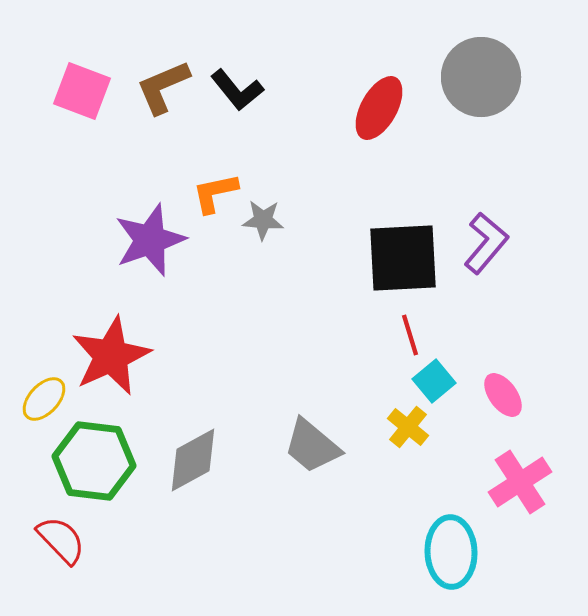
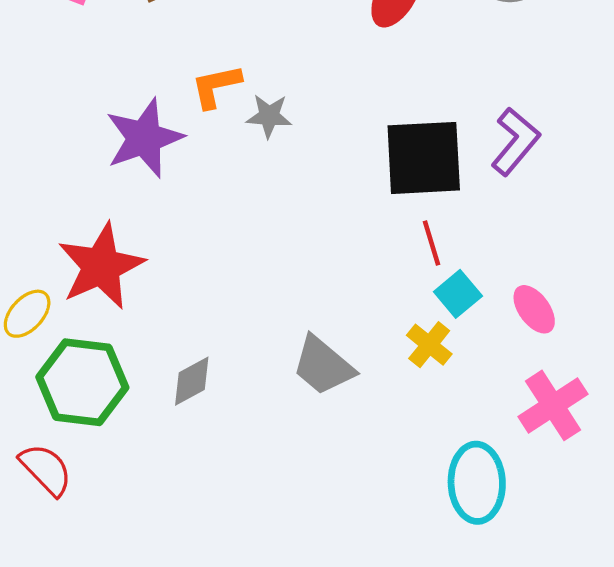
gray diamond: (193, 460) -> (192, 381), size x0.7

